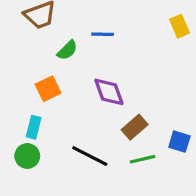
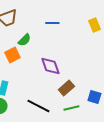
blue line: (103, 34) -> (52, 23), moved
orange square: (48, 89) -> (12, 55), moved

